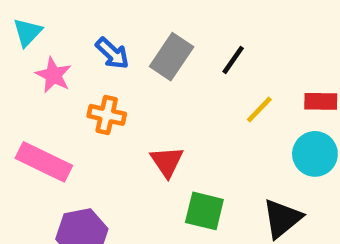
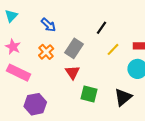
gray rectangle: (172, 57) -> (74, 48), moved
pink star: (53, 75) -> (13, 47), moved
orange cross: (107, 115) -> (46, 52), turned 35

